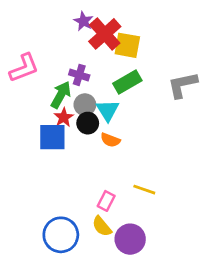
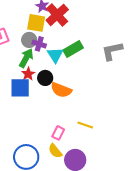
yellow square: (127, 45) -> (36, 23), moved
gray circle: (85, 105) -> (29, 40), moved
cyan triangle: (108, 110) -> (55, 55), moved
orange semicircle: (110, 140) -> (61, 90), size x1.5

